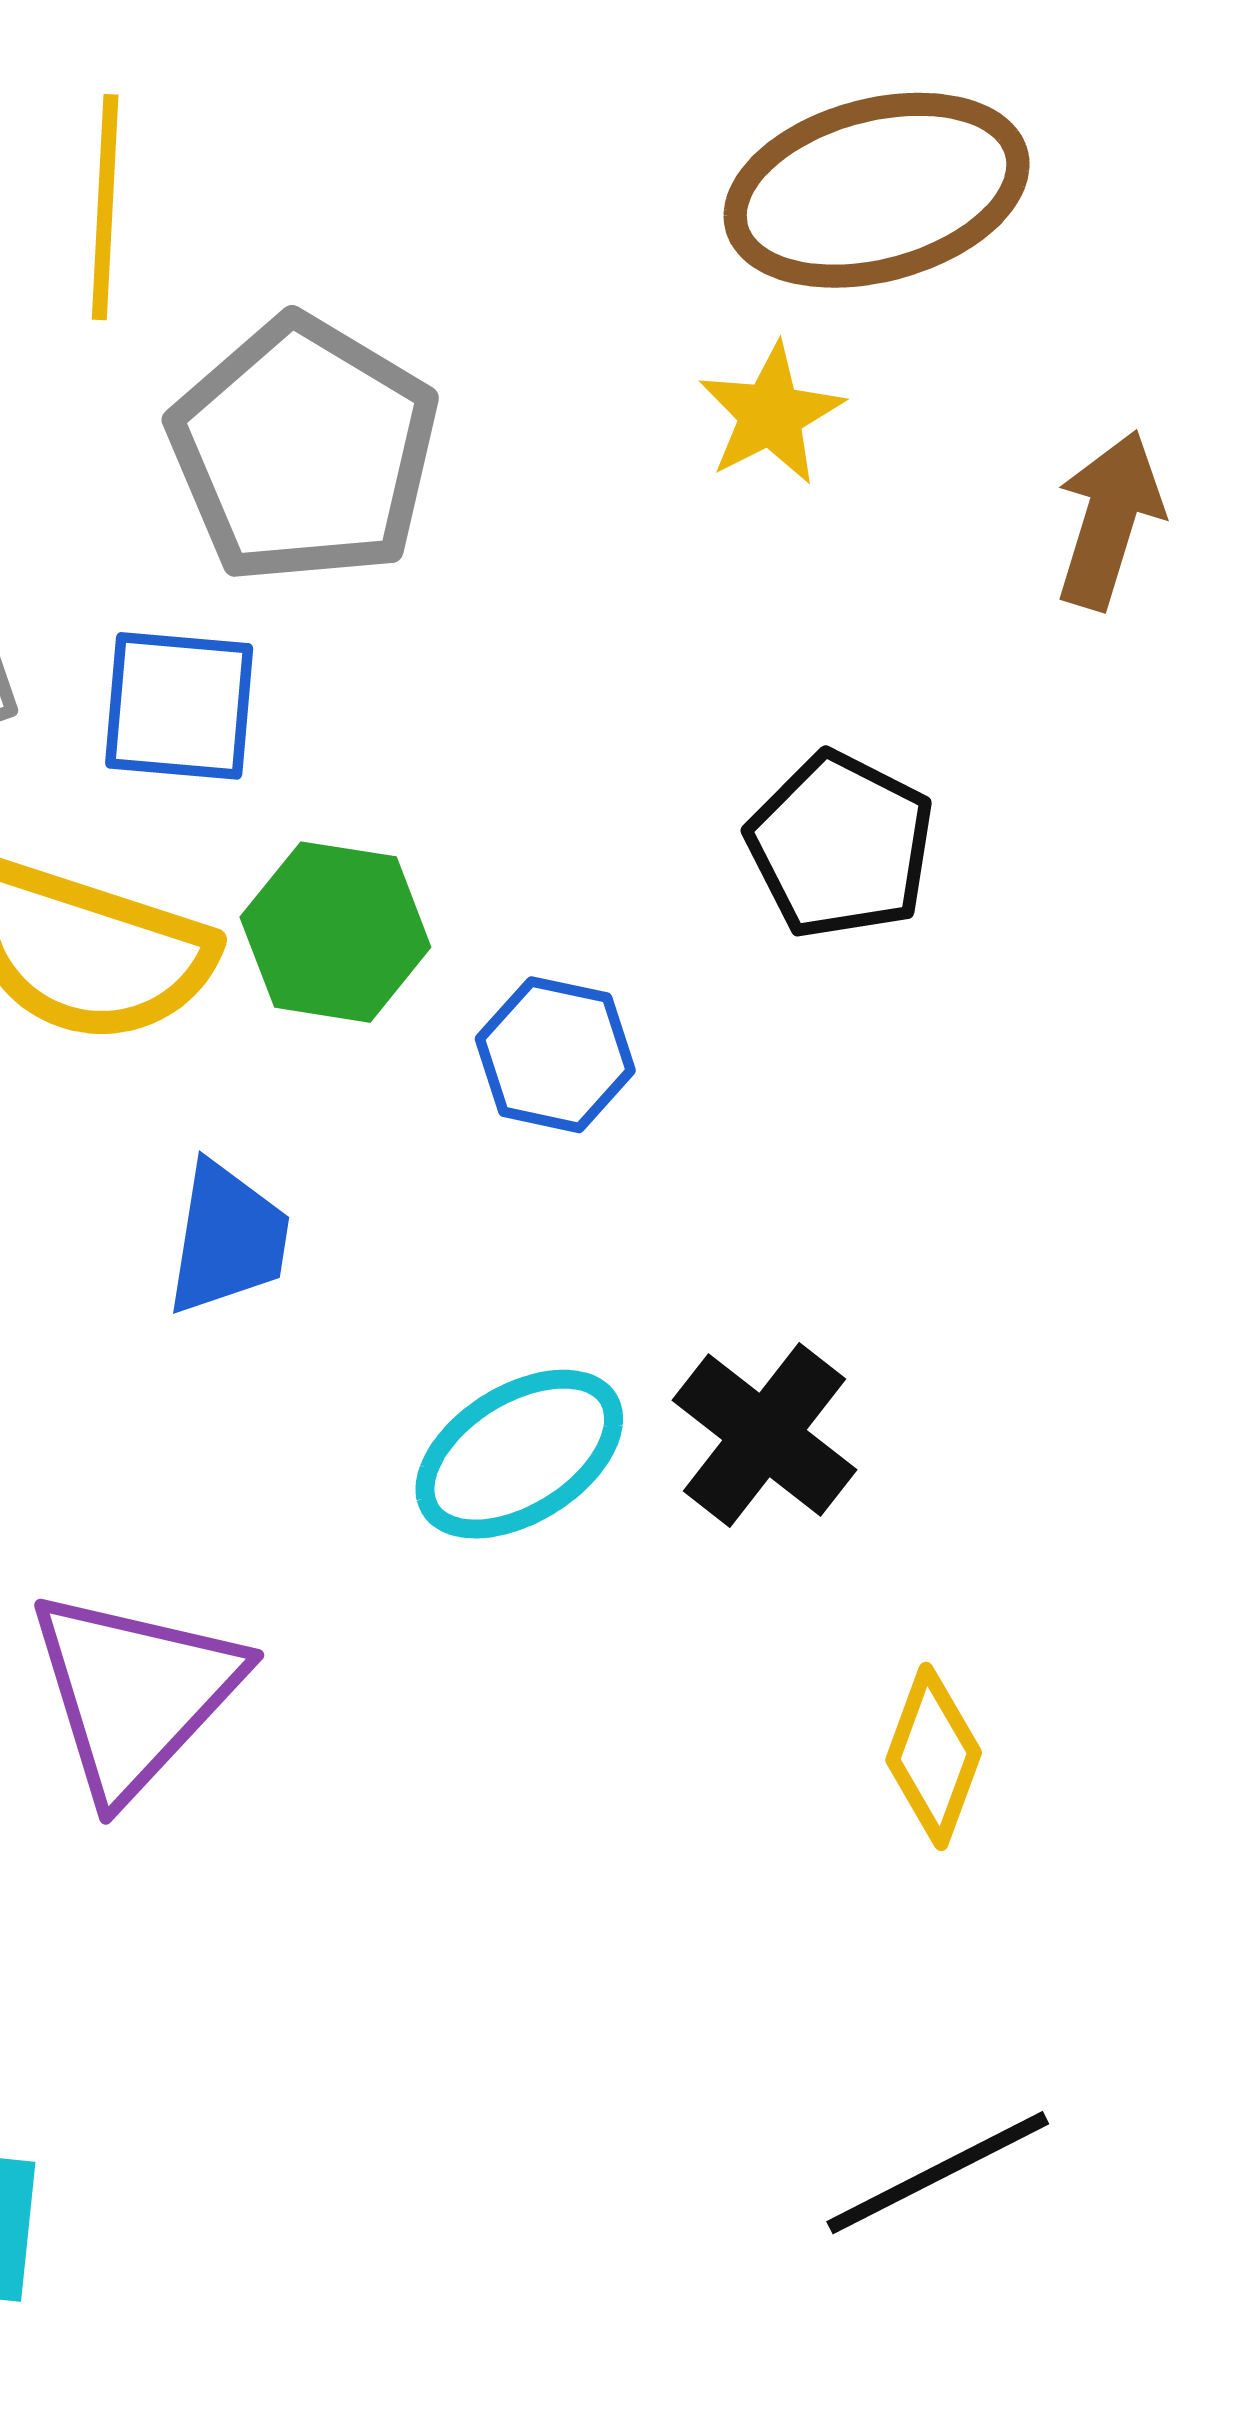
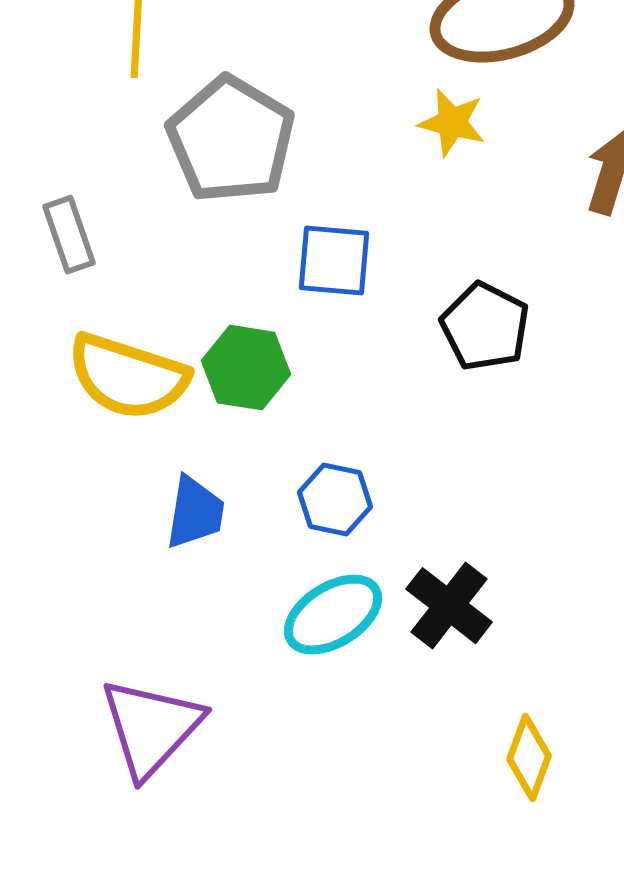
yellow star: (771, 414) -> (452, 123), turned -30
blue square: (179, 706) -> (334, 261), moved
blue hexagon: (555, 1055) -> (335, 500), moved

